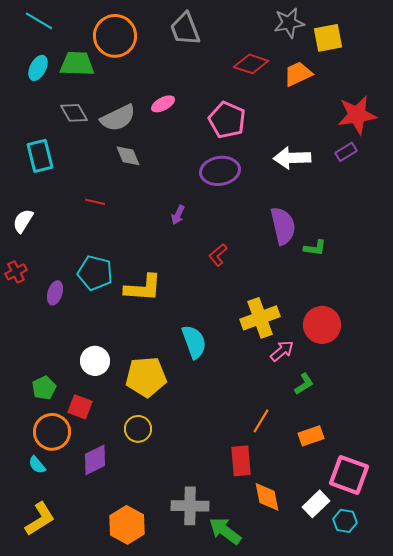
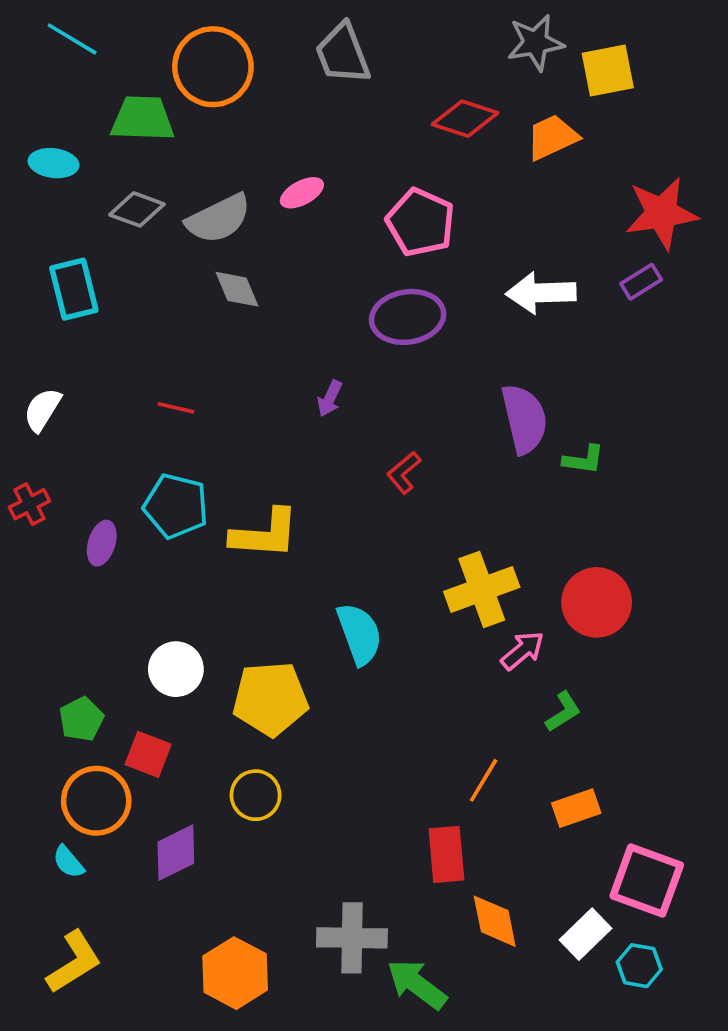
cyan ellipse: (38, 68) -> (54, 163), moved, turned 70
gray diamond: (74, 113) -> (137, 209), turned -40
red line: (95, 202) -> (176, 408), moved

